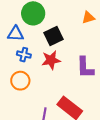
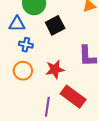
red star: (51, 60) -> (55, 69), moved

